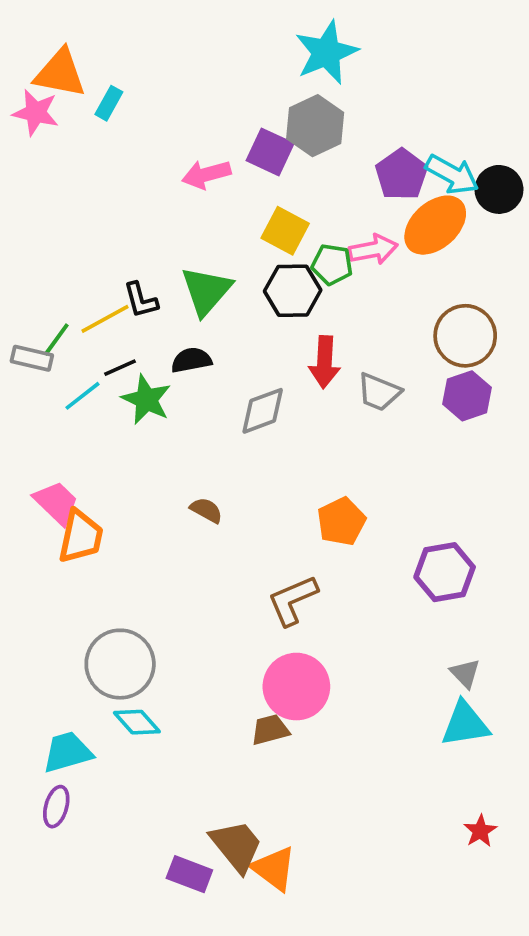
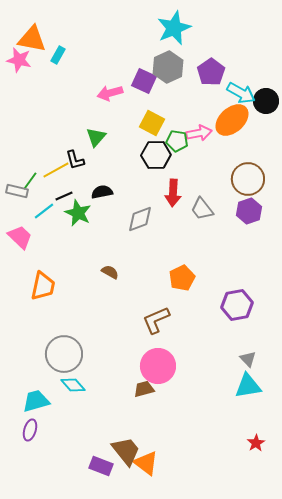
purple pentagon: (401, 174) -> (211, 72), moved
green triangle: (206, 291) -> (96, 137), moved, size x0.7
gray trapezoid: (379, 392) -> (202, 209), turned 30
pink trapezoid: (56, 503) -> (20, 237), moved

